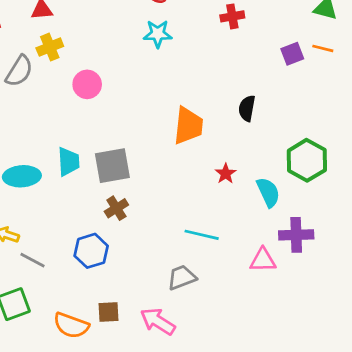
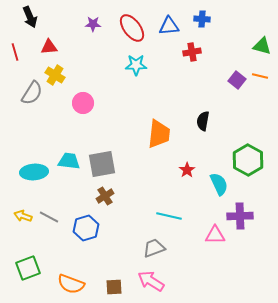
yellow cross: (50, 47) -> (55, 75), turned -36
purple square: (292, 54) -> (237, 80), turned -30
cyan trapezoid: (68, 162) -> (69, 161), turned -80
gray line: (33, 260) -> (49, 217), moved
brown square: (108, 312) -> (114, 287), moved
pink arrow: (158, 321) -> (151, 281), moved

